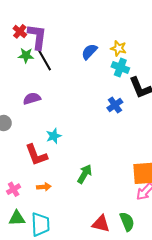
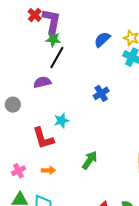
green star: (26, 55) -> (53, 39), moved
black line: (44, 60) -> (57, 57), moved, turned 55
blue cross: (115, 105) -> (101, 93), moved

